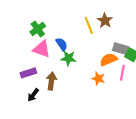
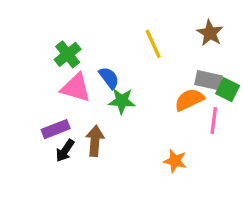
brown star: (105, 21) -> (210, 33), moved
orange star: (98, 78) -> (175, 161), moved
black arrow: (33, 95) -> (65, 151), moved

